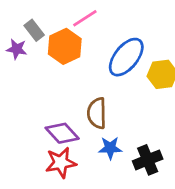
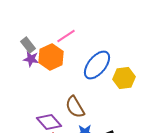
purple star: (17, 49) -> (31, 59), moved
brown semicircle: (97, 113) -> (75, 107), turned -30

